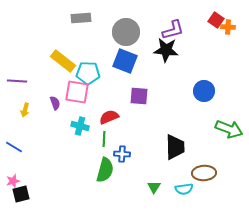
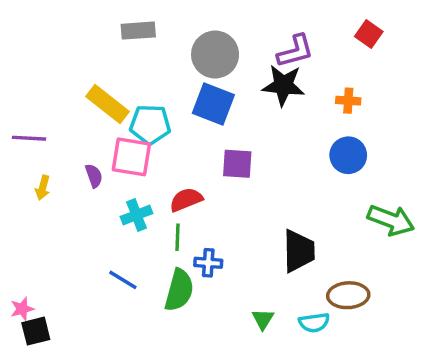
orange cross: (228, 27) -> (348, 101), moved
cyan cross: (80, 126) -> (137, 215), turned -36
blue line: (14, 147) -> (123, 280), moved

